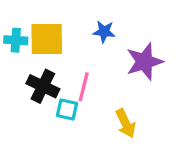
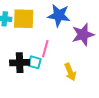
blue star: (104, 32) -> (59, 15), size x1.6
black cross: (43, 86) -> (20, 63), moved, turned -30

